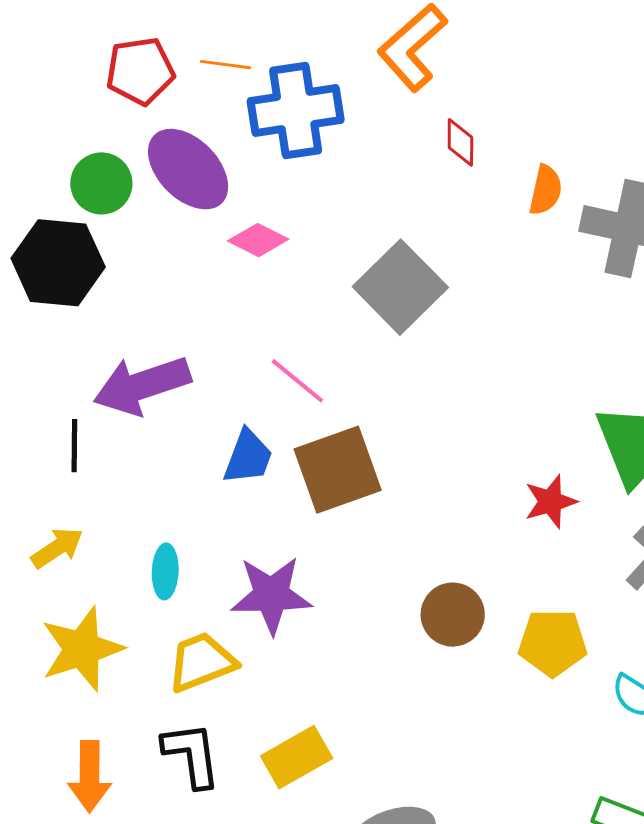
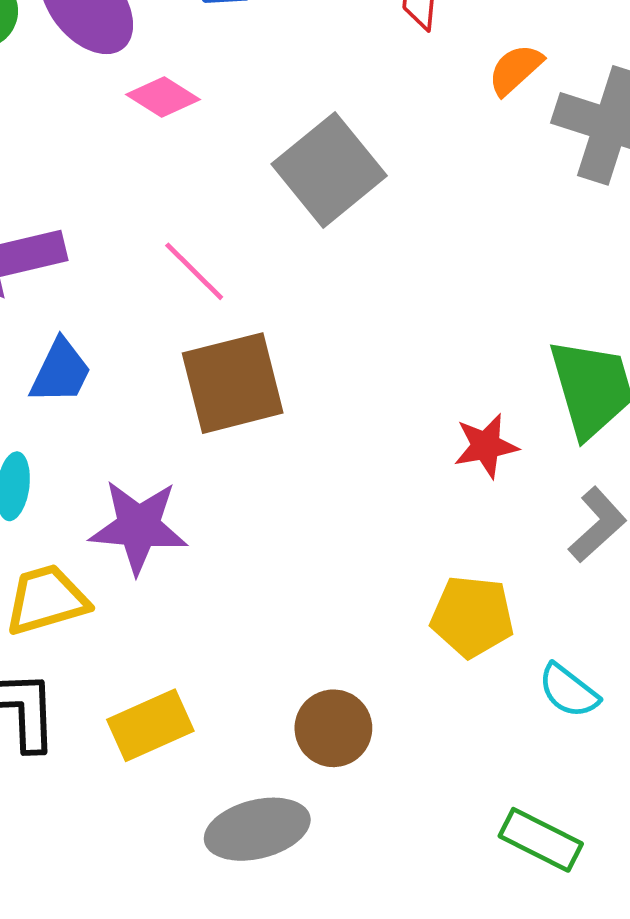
orange semicircle: (546, 190) -> (515, 70), turned -150
blue trapezoid: (248, 457) -> (61, 372), moved
brown circle: (453, 615) -> (333, 728), moved

